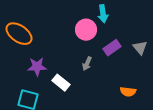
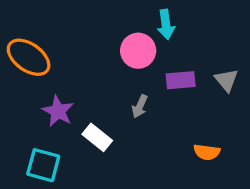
purple rectangle: (112, 48) -> (181, 80), turned 30
purple star: (37, 67) -> (58, 111), turned 30

